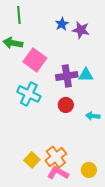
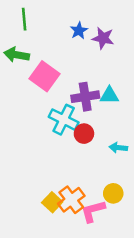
cyan cross: (29, 94) -> (64, 120), moved
yellow square: (32, 160) -> (52, 202), moved
yellow circle: (89, 170) -> (113, 193), moved
pink L-shape: (58, 173) -> (93, 211), moved, turned -45

